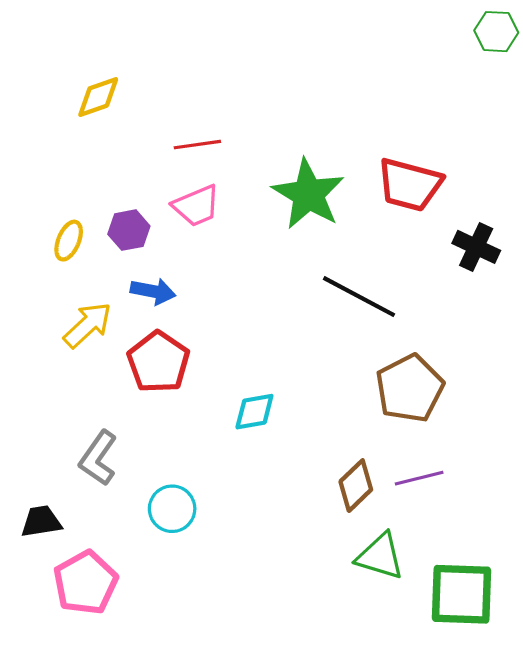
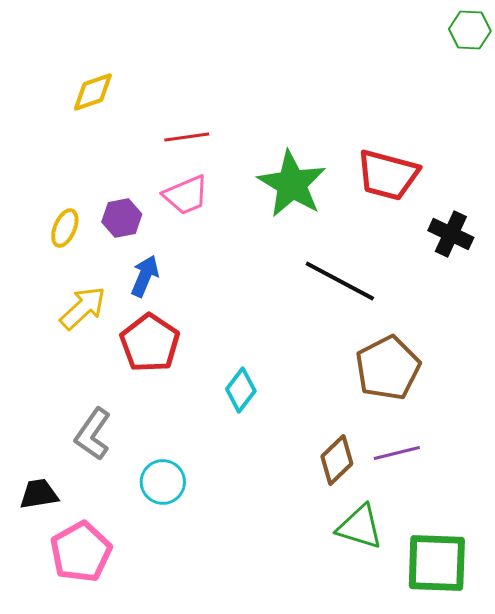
blue arrow: (153, 291) -> (145, 276), turned -78
cyan diamond: (254, 412) -> (241, 390), turned -42

